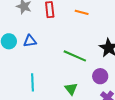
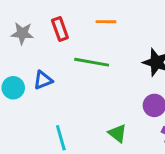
green line: (75, 56) -> (92, 62), moved

